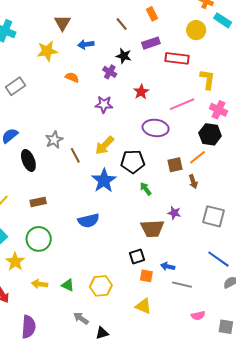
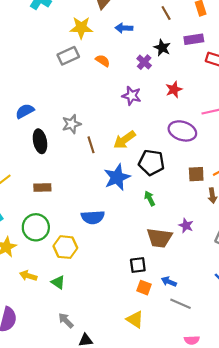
gray rectangle: (15, 86) -> (68, 56), moved
green arrow: (146, 189) -> (150, 198), moved
yellow hexagon: (101, 286) -> (65, 247), moved

